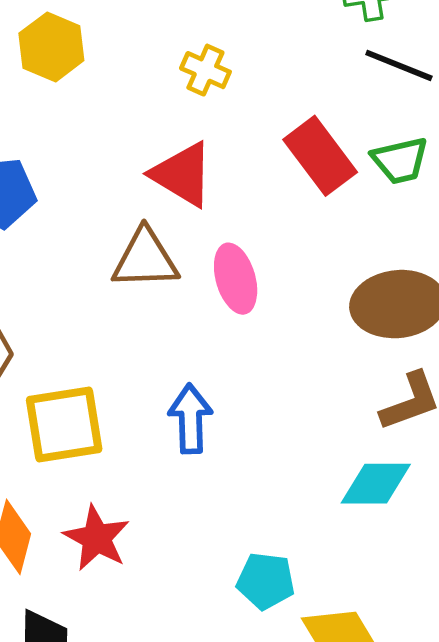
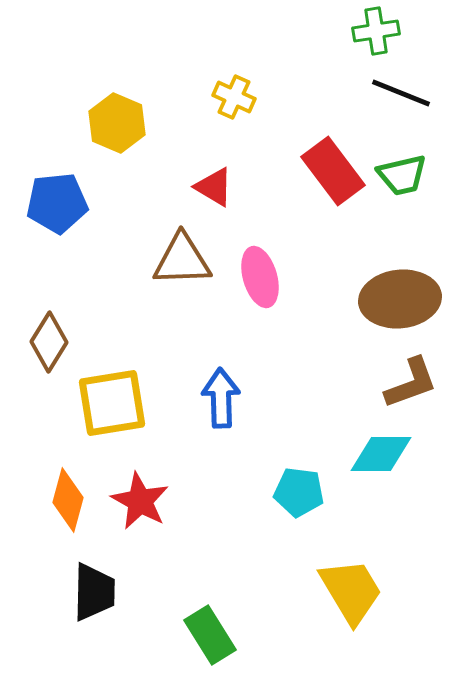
yellow hexagon: (51, 47) -> (117, 123), moved
red triangle: (182, 174) -> (214, 187), size x0.7
cyan pentagon: (266, 581) -> (299, 492), moved

